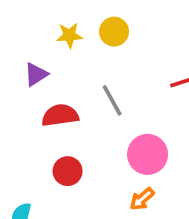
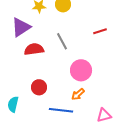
purple triangle: (36, 74) -> (21, 27), size x1.5
red circle: (68, 171) -> (39, 87), moved

